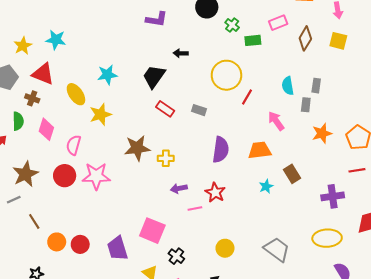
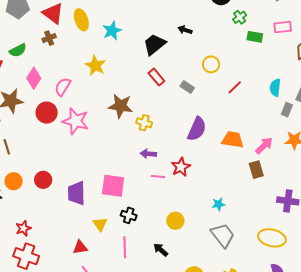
cyan star: (107, 75) -> (112, 31), turned -30
yellow circle: (226, 75) -> (211, 64), moved, size x0.6
yellow ellipse: (76, 94) -> (81, 20), moved
brown cross: (32, 98) -> (49, 38), moved, turned 32
yellow star: (101, 114) -> (95, 66), turned 30
green semicircle: (18, 121) -> (18, 50), turned 48
pink arrow: (276, 121) -> (264, 146), moved, turned 66
pink diamond: (46, 129) -> (34, 78), moved
cyan star: (266, 186) -> (218, 204), moved
pink square: (152, 231) -> (113, 186), turned -30
orange circle: (57, 242) -> (14, 181), moved
black cross: (176, 256) -> (129, 215), turned -35

